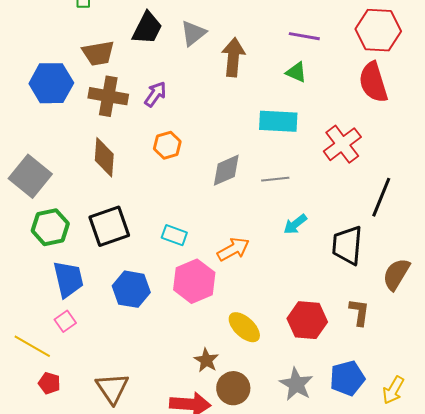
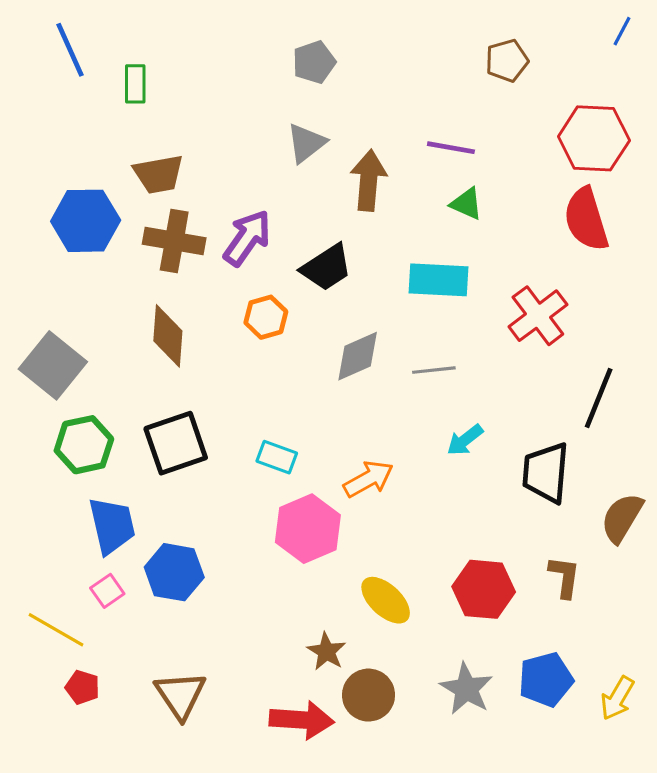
black trapezoid: (147, 28) -> (327, 267), moved, turned 30
purple line: (304, 36) -> (451, 148), moved
purple arrow: (155, 94) -> (247, 238), size x1.4
blue hexagon: (131, 289) -> (174, 572), moved

